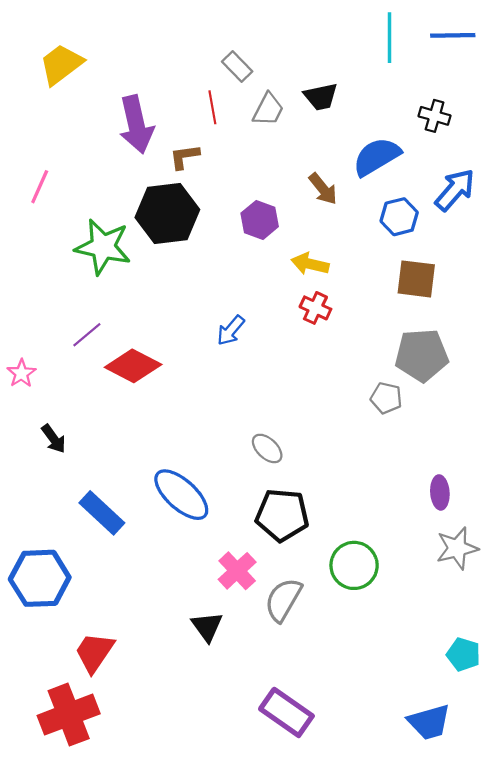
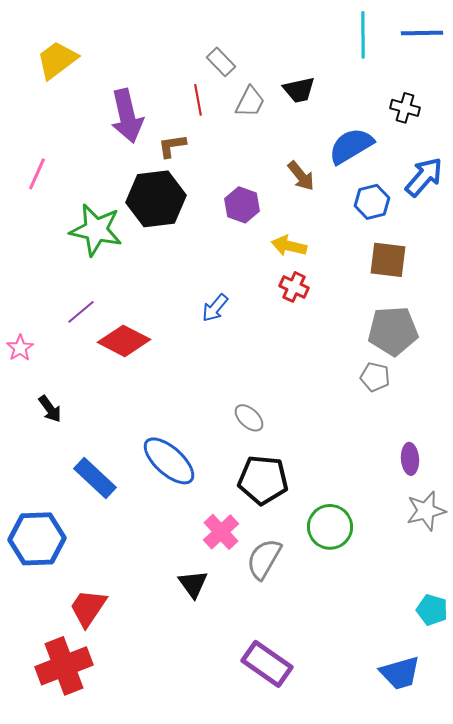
gray pentagon: (386, 398) -> (375, 377), moved

